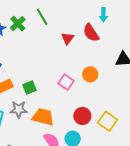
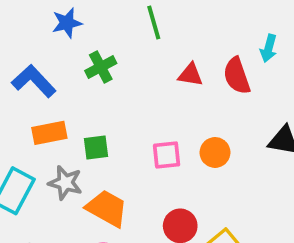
green cross: (18, 24) -> (101, 67), moved
red triangle: (68, 38) -> (191, 75), turned 48
pink square: (66, 82) -> (167, 155), turned 35

